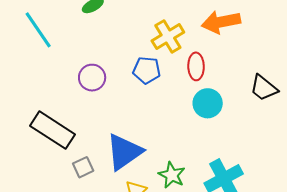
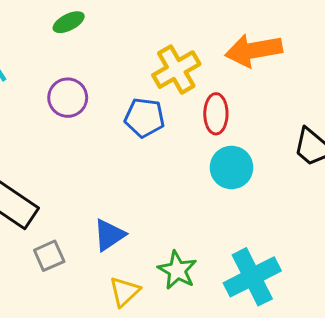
purple circle: (92, 78) -> (68, 98), moved
blue triangle: (124, 152) -> (109, 235), size x0.6

